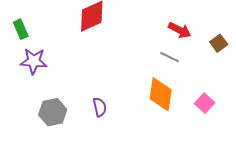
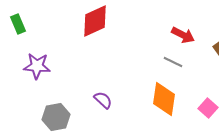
green rectangle: (21, 29) -> (18, 24), moved
purple semicircle: (100, 107) -> (103, 100), moved, turned -36

